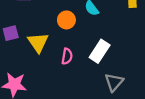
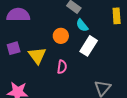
white rectangle: (100, 51) -> (89, 46), moved

